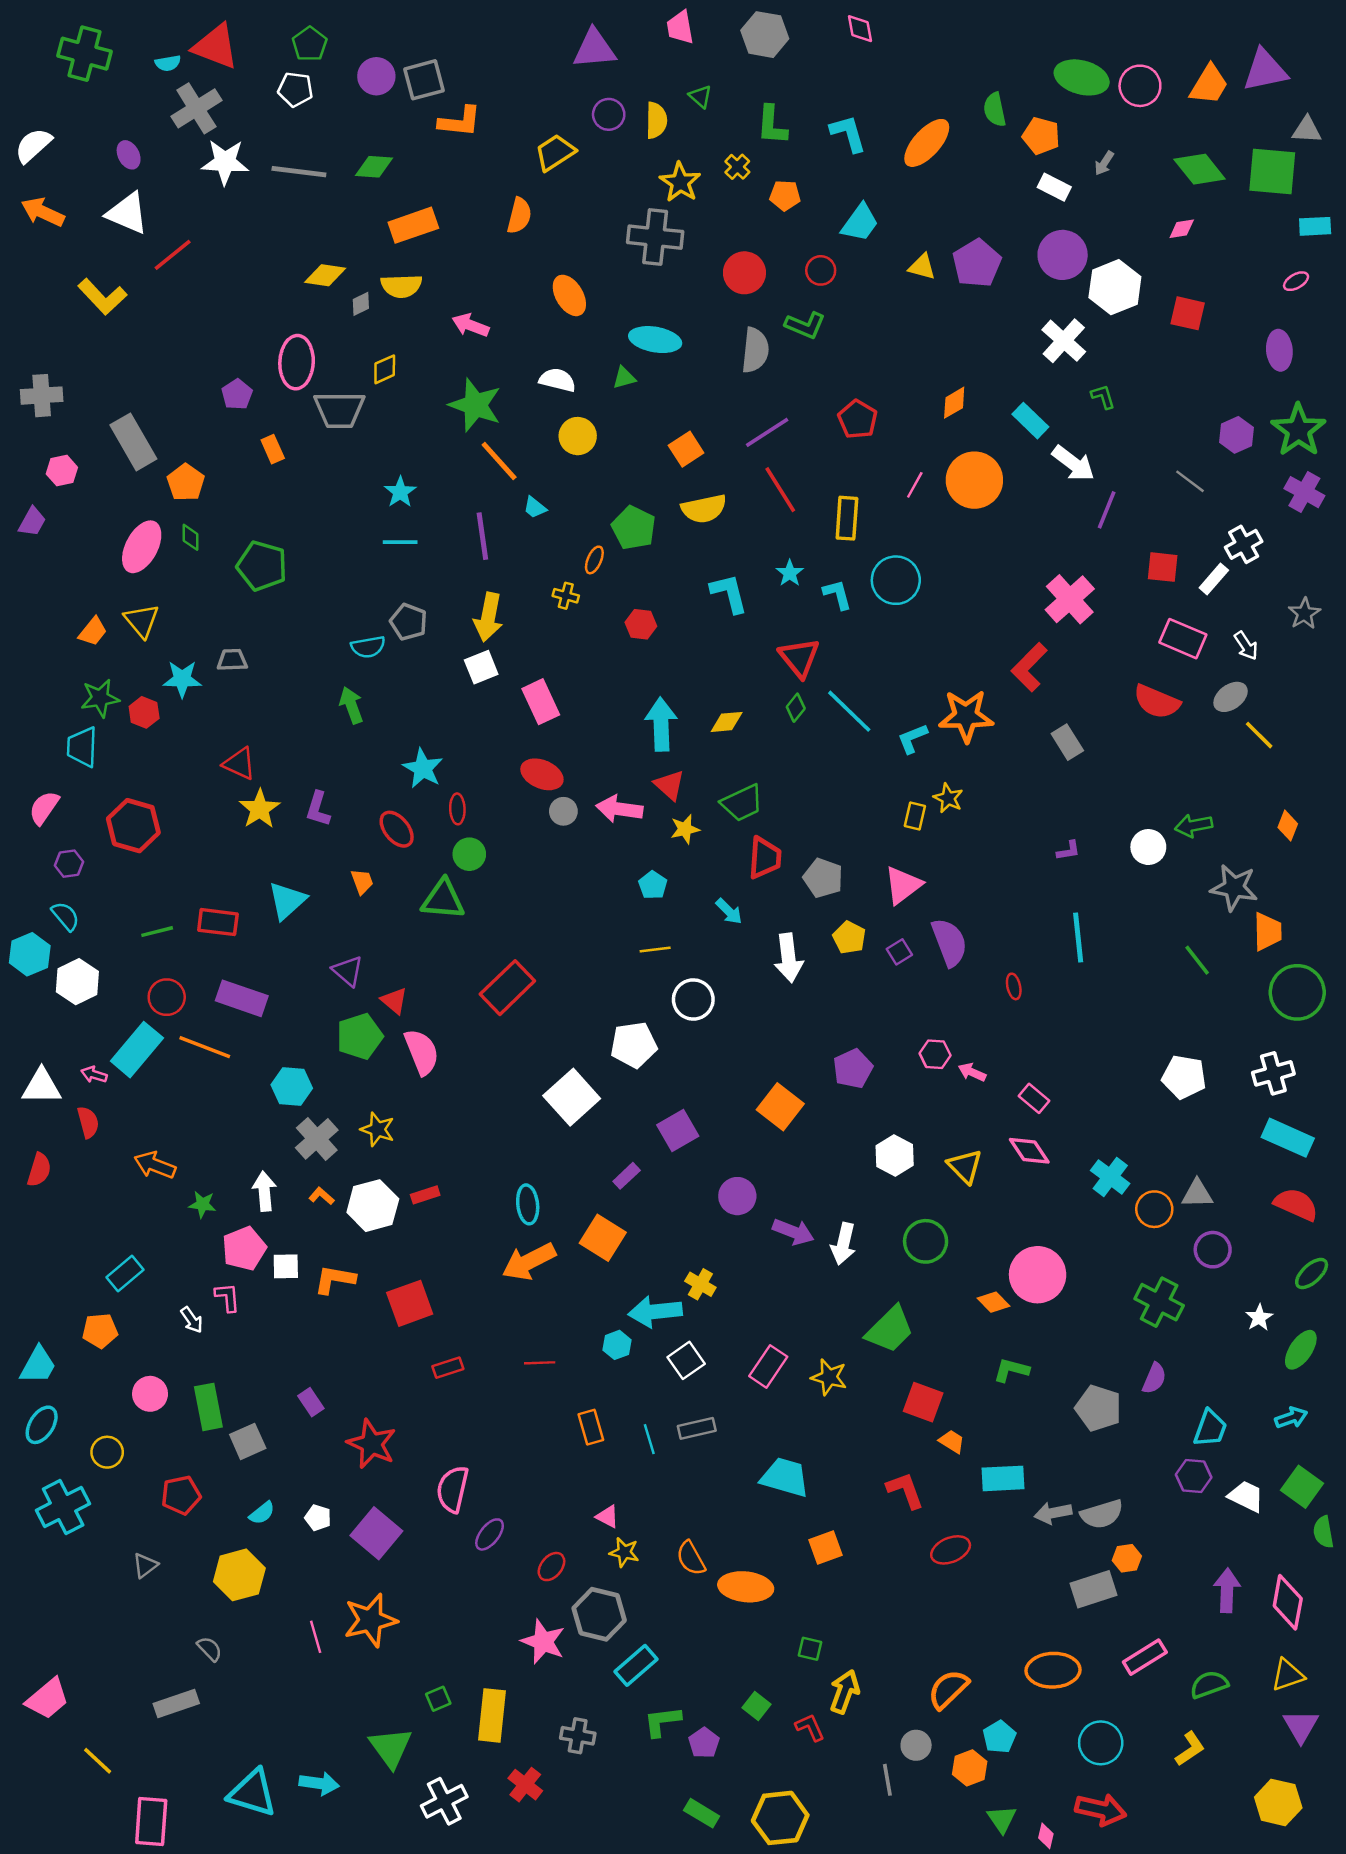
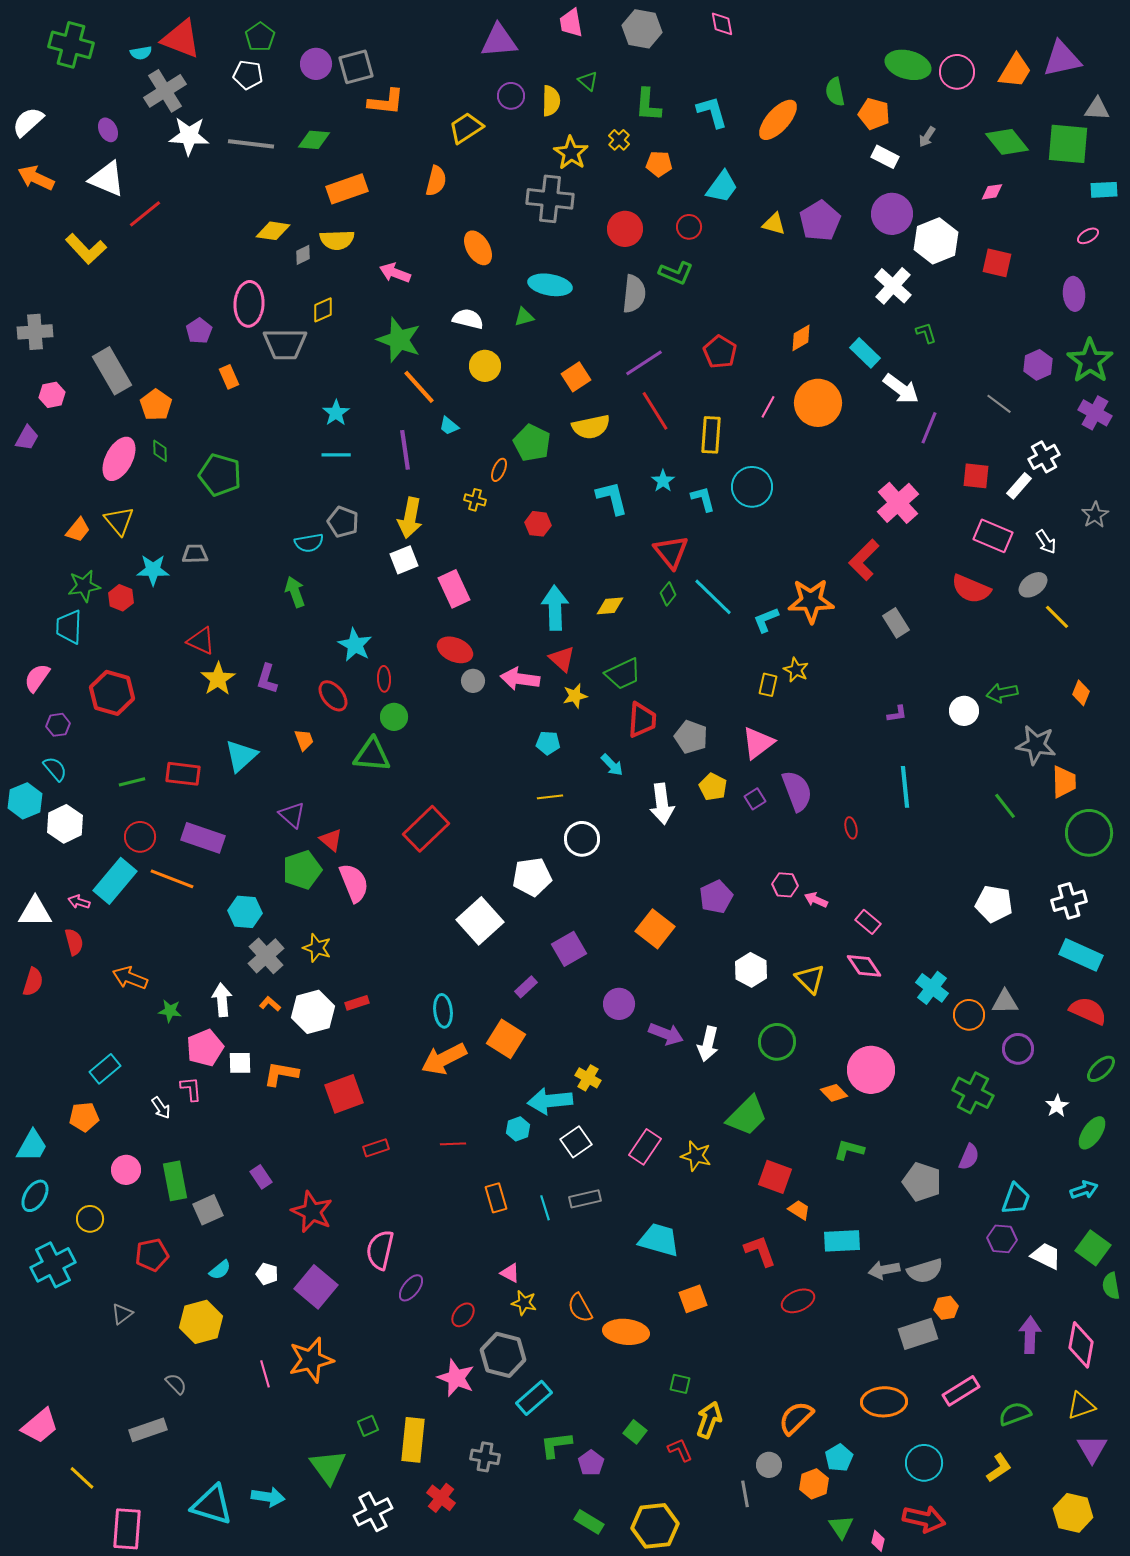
cyan pentagon: (653, 885) -> (548, 743), turned -30

